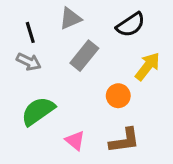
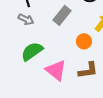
pink triangle: (75, 140) -> (56, 70), size x1.6

